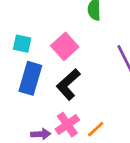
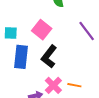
orange line: (96, 129) -> (74, 85), turned 64

